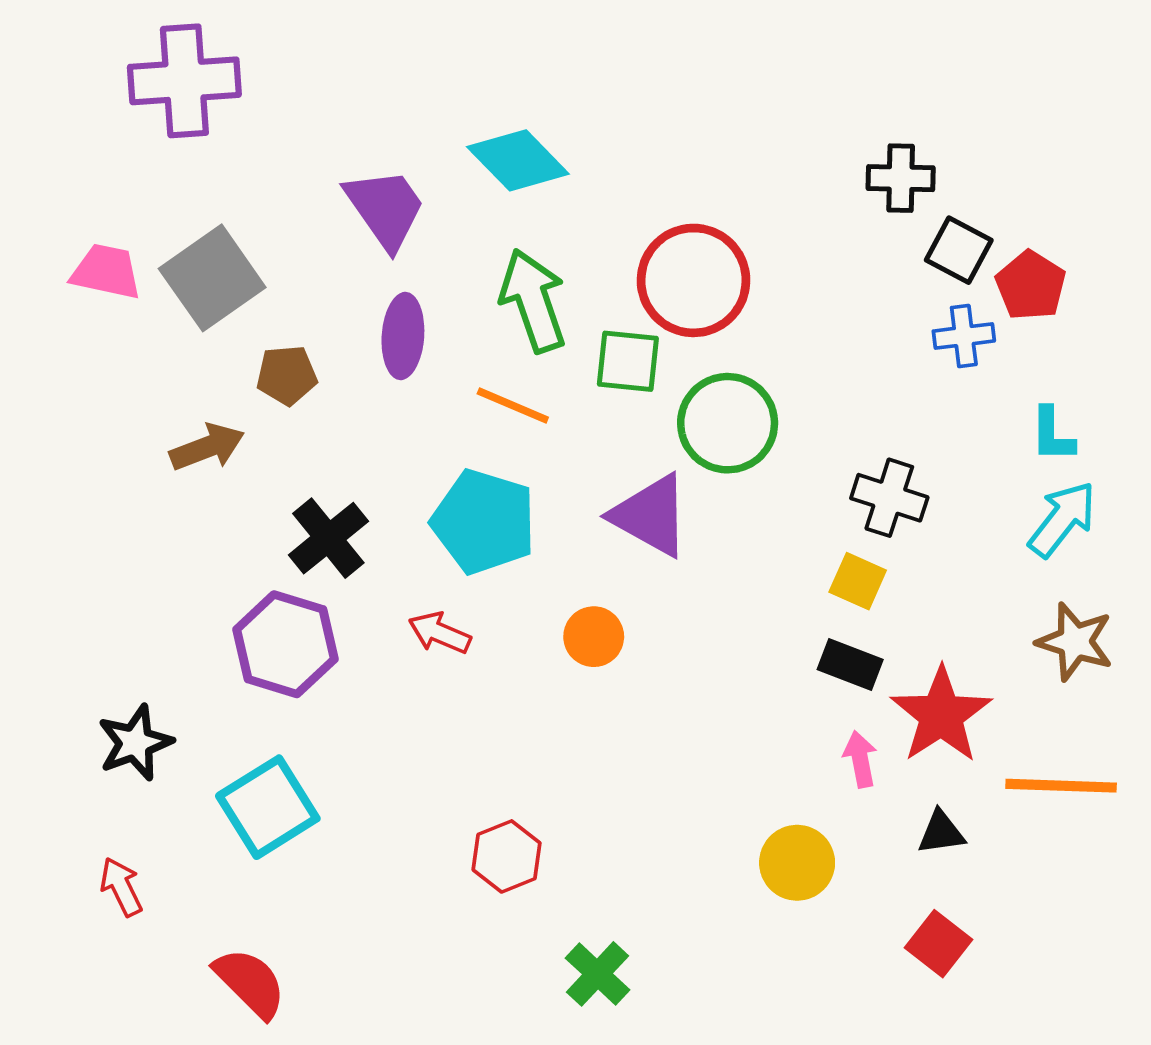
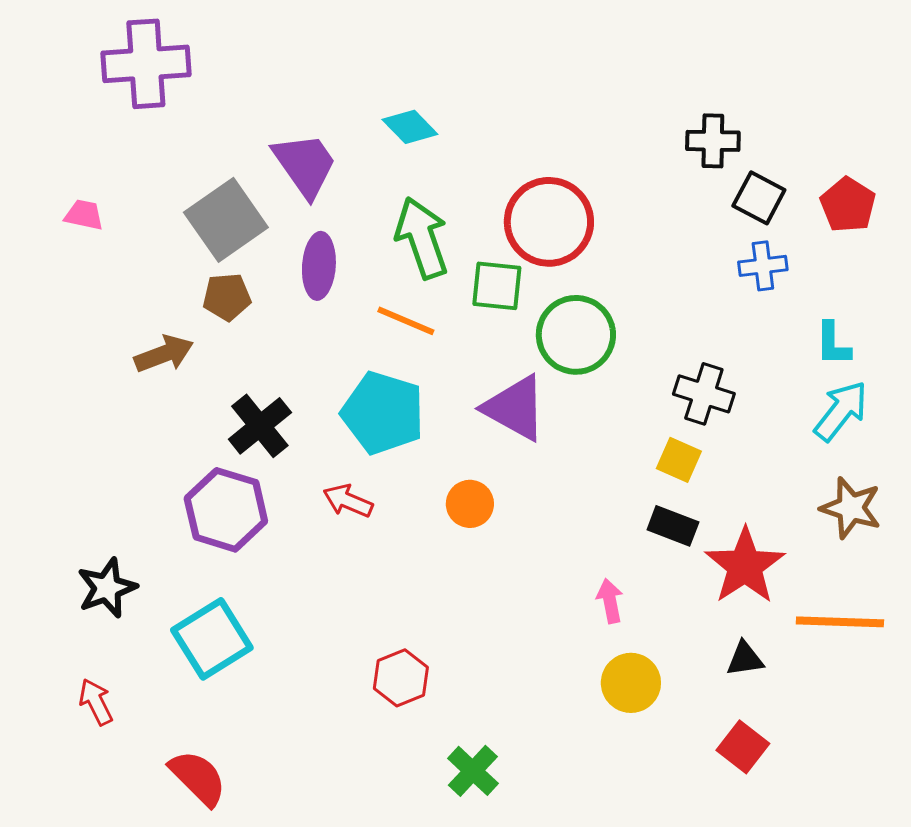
cyan diamond: (518, 160) -> (410, 127), size x0.7
pink trapezoid: (106, 272) -> (84, 215), size x0.7
gray square: (212, 278) -> (226, 220), moved
red pentagon: (1031, 285) -> (848, 205), moved
pink arrow: (860, 759) -> (610, 601), moved

